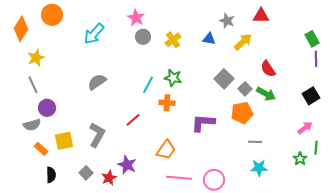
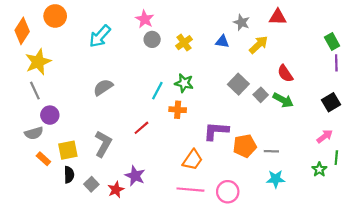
yellow star: (36, 58) -> (38, 62), size x1.4
orange pentagon: (242, 113) -> (245, 146), moved
orange trapezoid: (166, 150) -> (193, 160), moved
black semicircle: (51, 175) -> (69, 175), moved

